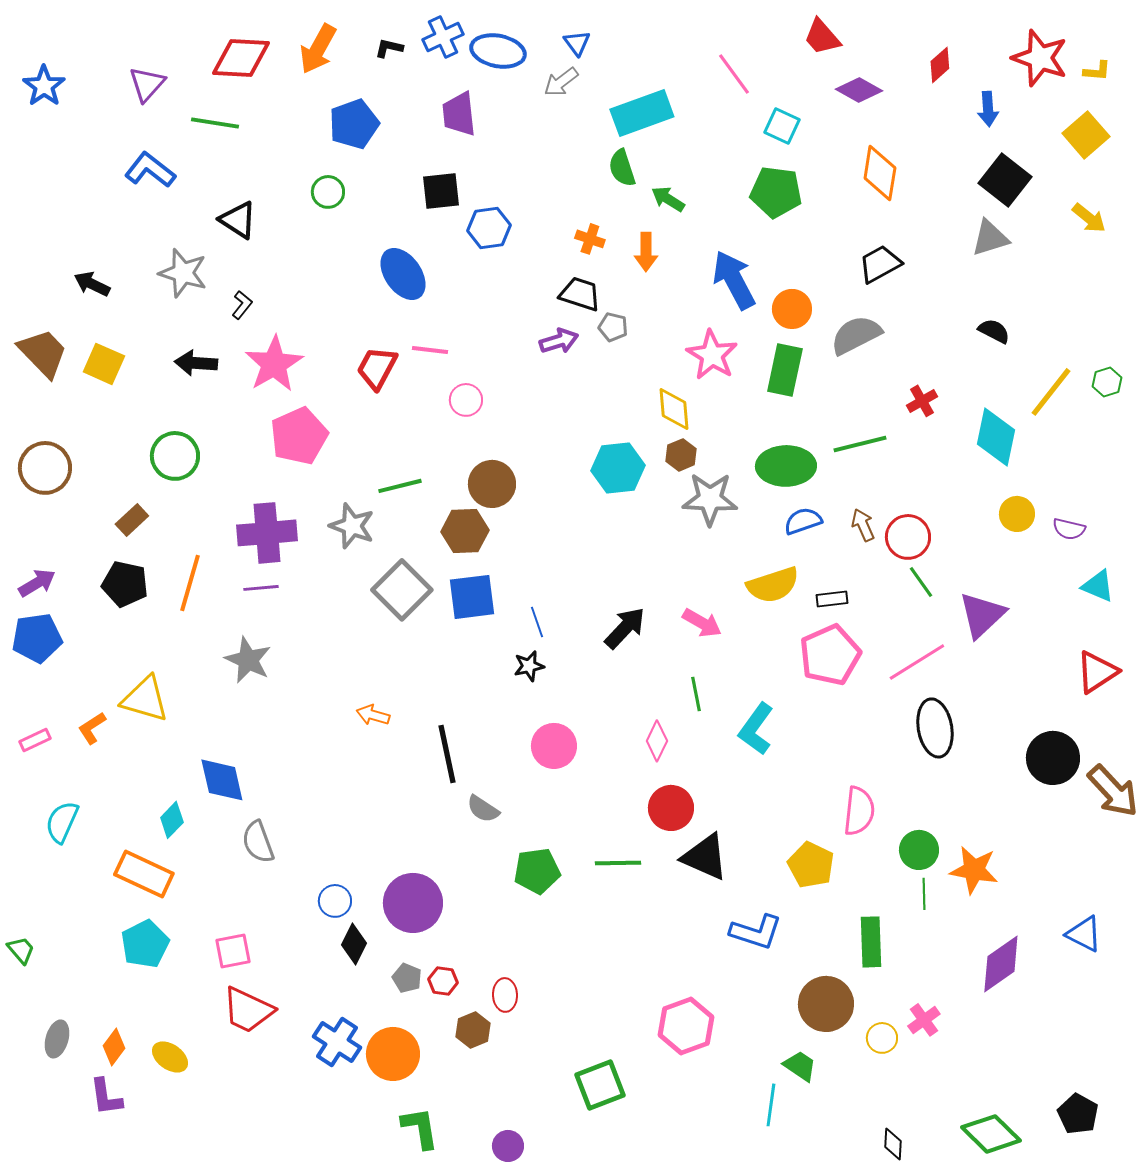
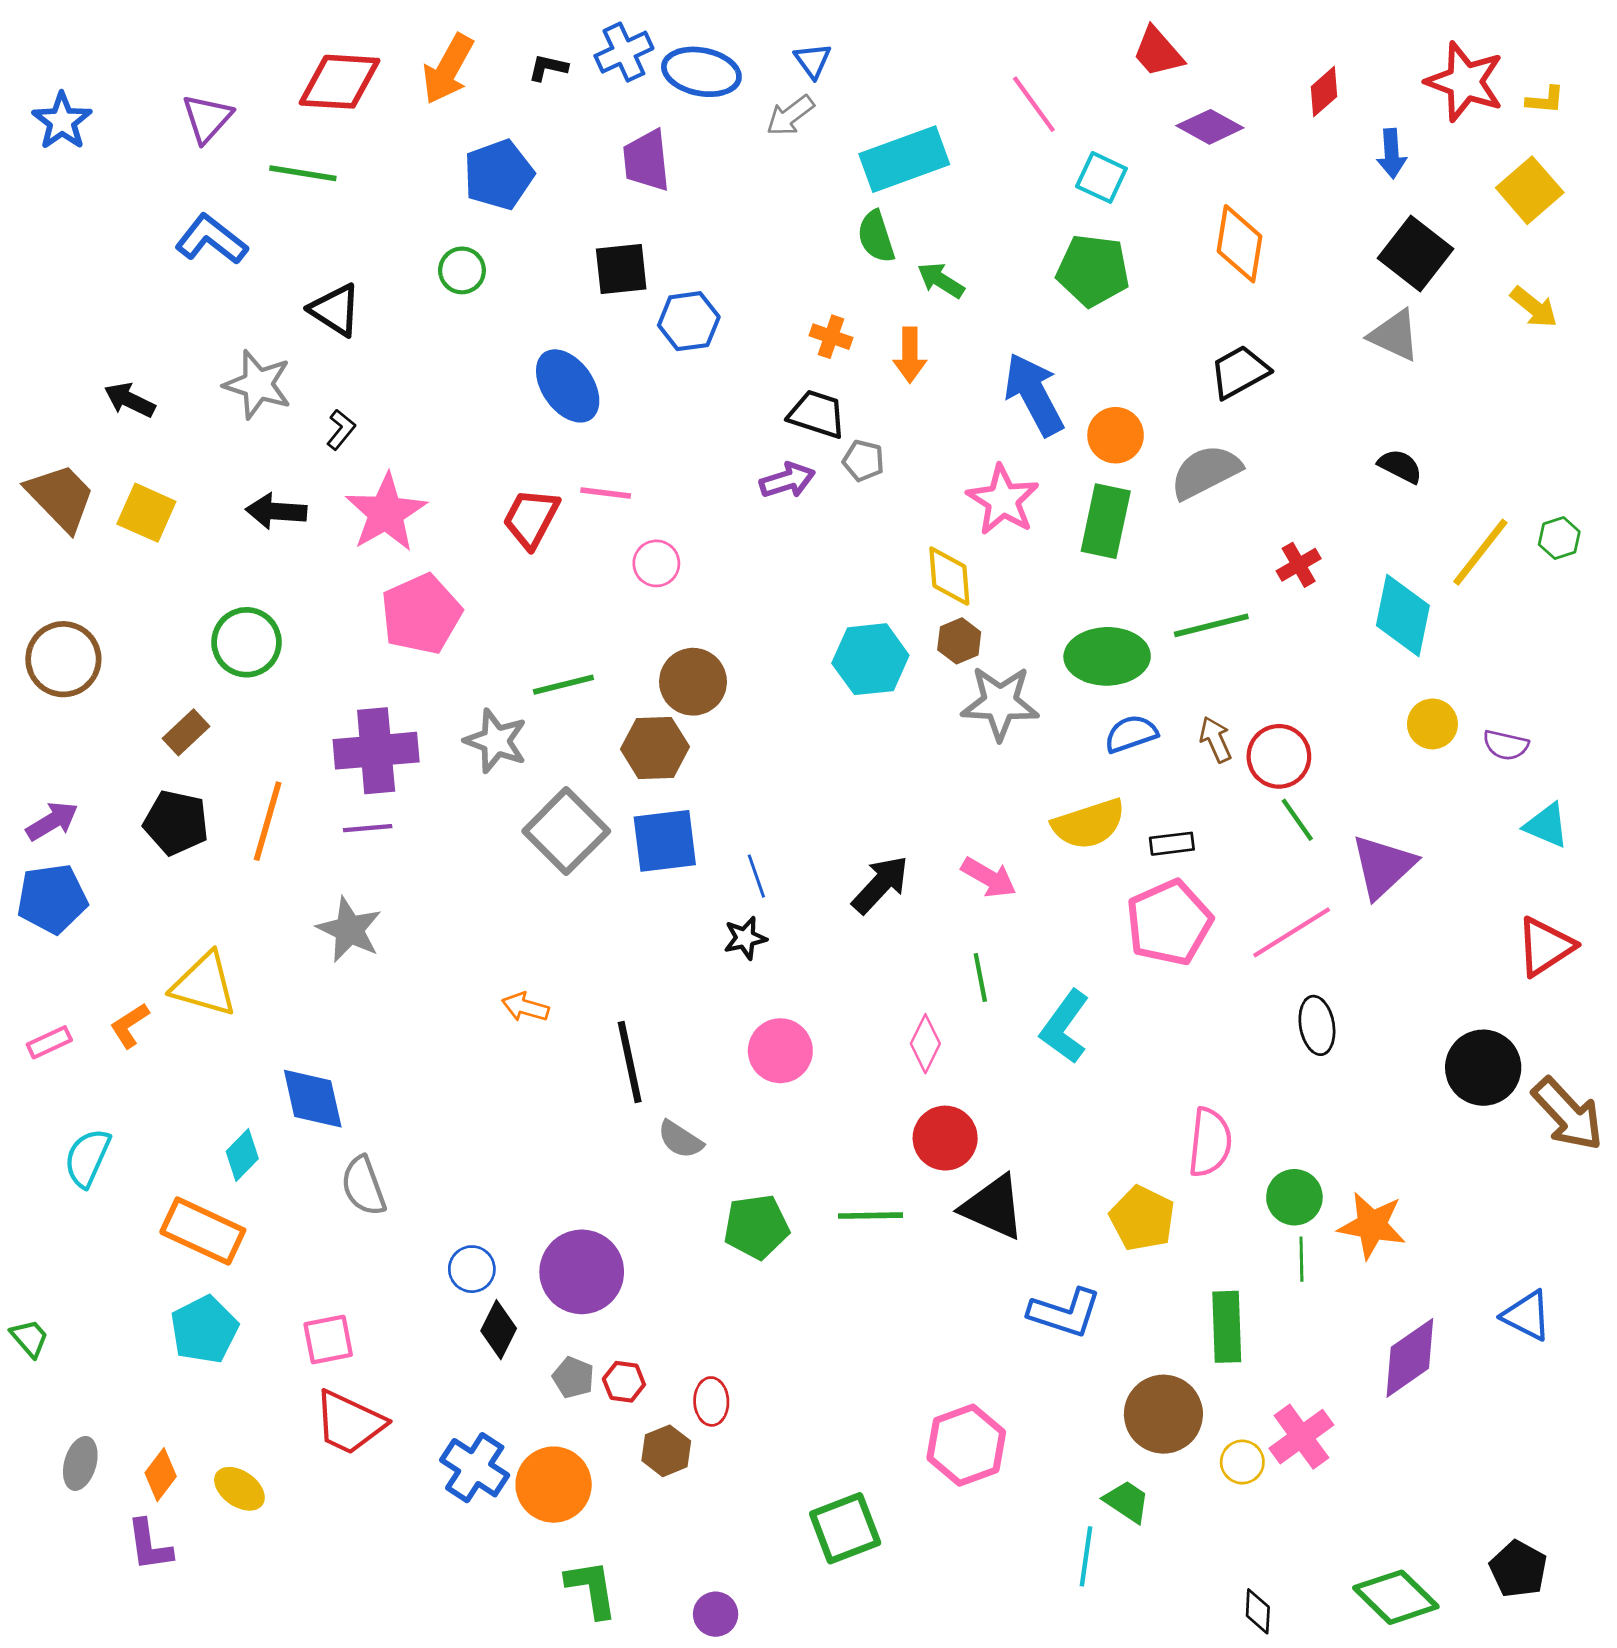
gray triangle: (990, 238) -> (1394, 335), turned 42
black ellipse: (935, 728) -> (1317, 1025), size x0.7
pink cross: (924, 1020) -> (1301, 1437), size x1.4

